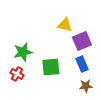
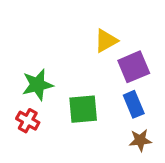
yellow triangle: (65, 25) -> (106, 41), turned -42

